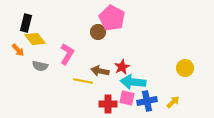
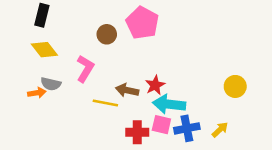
black rectangle: (26, 23) -> (42, 15), moved
brown circle: (98, 32) -> (107, 34), moved
orange arrow: (18, 50) -> (37, 93), moved, turned -56

